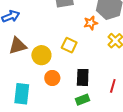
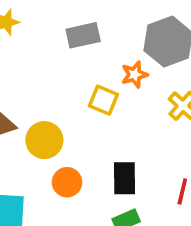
yellow square: (69, 45) -> (103, 100), moved

